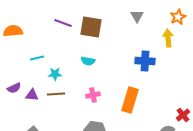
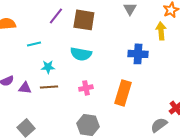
purple line: (63, 23) -> (56, 16), turned -72
cyan line: (37, 58) -> (34, 44), moved
cyan semicircle: (88, 61) -> (81, 54), size x1.5

